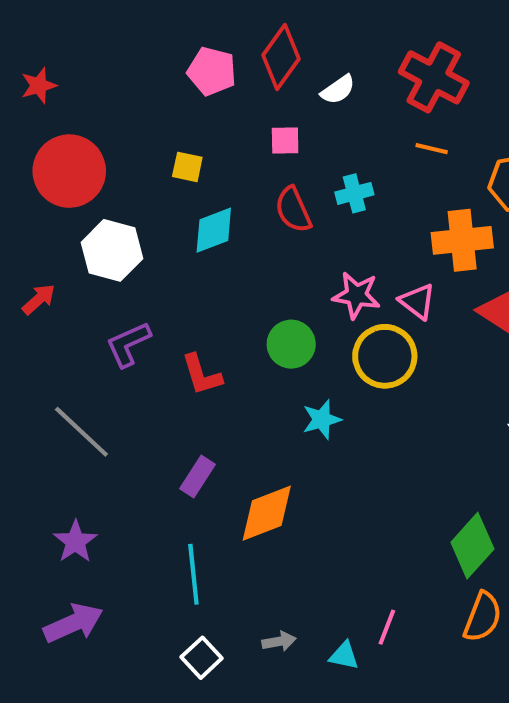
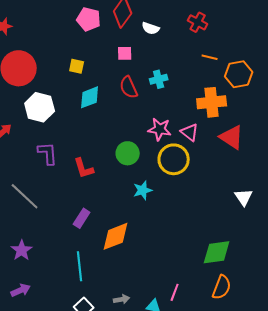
red cross: (434, 77) -> (198, 22), size x0.6
white semicircle: (338, 90) -> (151, 28), turned 54
orange line: (432, 149) -> (210, 57), moved
purple L-shape: (128, 344) -> (48, 153), turned 110
green diamond: (472, 546) -> (217, 252), turned 40
purple arrow: (73, 623) -> (21, 290), size x0.7

